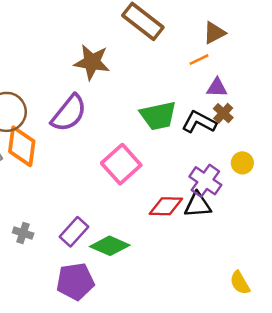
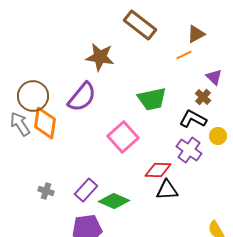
purple triangle: (217, 88) -> (214, 77), moved, turned 42
black L-shape: (199, 122) -> (193, 119), moved
black triangle: (198, 205) -> (167, 190), moved

